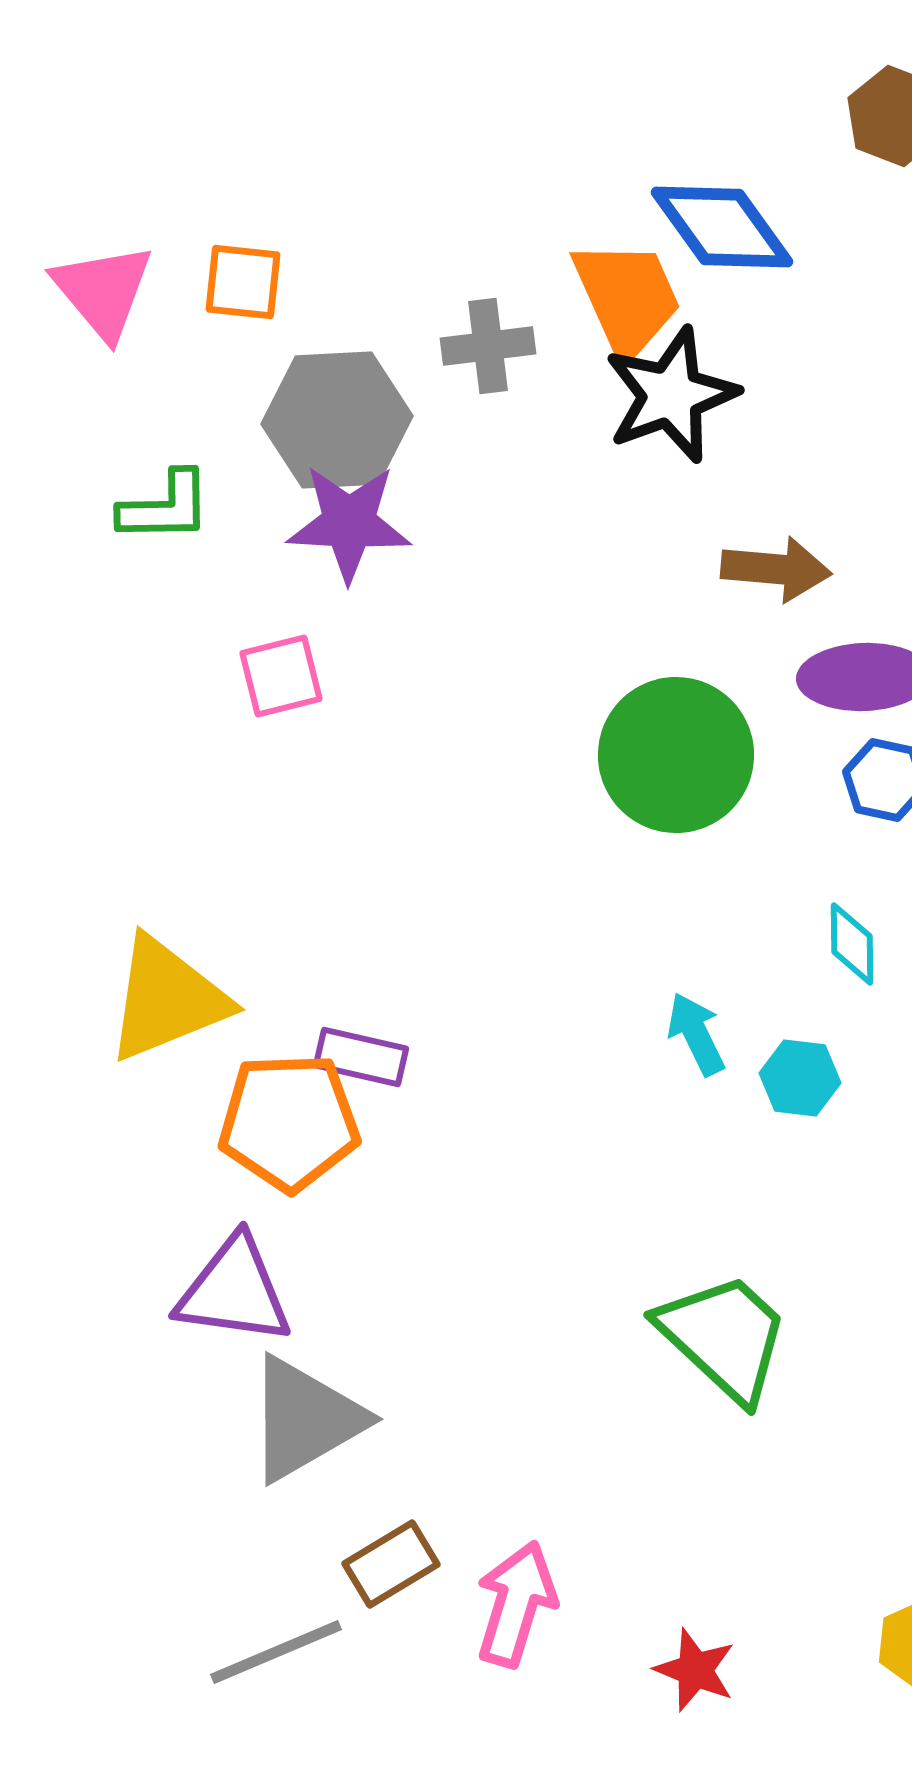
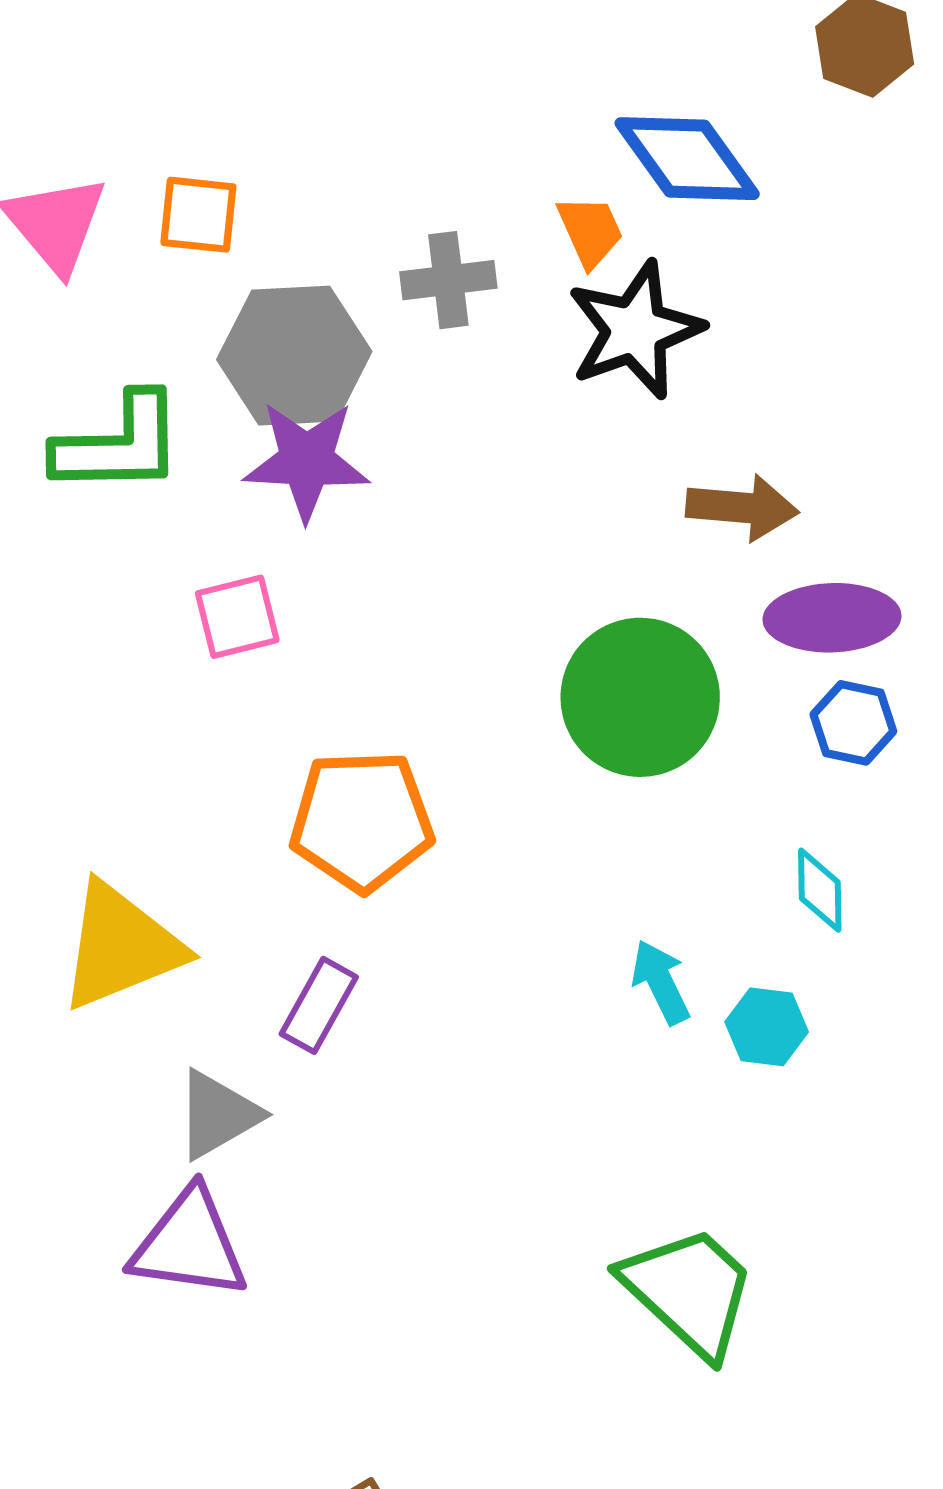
orange trapezoid: (627, 298) -> (590, 231), size x0.6
green L-shape: (165, 507) -> (119, 444), size x1.4
purple rectangle: (361, 1057) -> (319, 1005), turned -74
orange pentagon: (289, 1122) -> (362, 821), moved
gray triangle: (305, 1419) -> (218, 1115), moved, size x0.7

